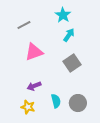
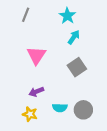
gray line: (24, 25) -> (26, 15), moved, turned -40
pink triangle: (34, 52) -> (36, 55), turned -36
cyan semicircle: (56, 101) -> (60, 108), turned 104

